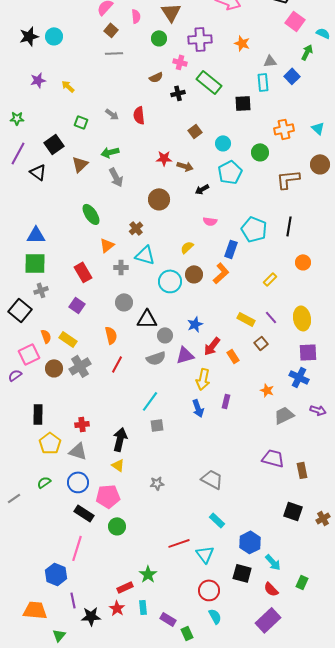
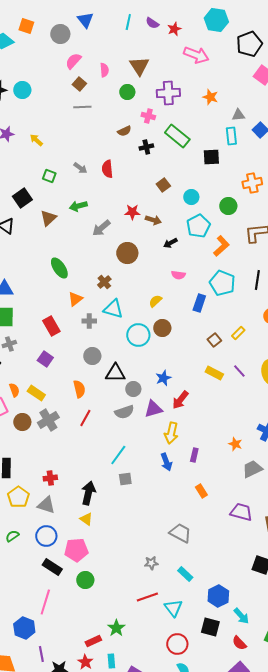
gray arrow: (116, 177) -> (101, 228), moved, turned 78
orange L-shape: (221, 273) -> (221, 246), moved
brown square: (261, 343) -> (214, 340), moved
orange rectangle: (233, 356) -> (201, 491), moved
gray star: (157, 483) -> (151, 563), moved

